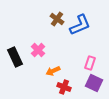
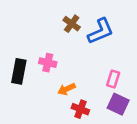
pink cross: (38, 50) -> (48, 63), turned -32
black rectangle: (15, 57) -> (19, 71), turned 36

